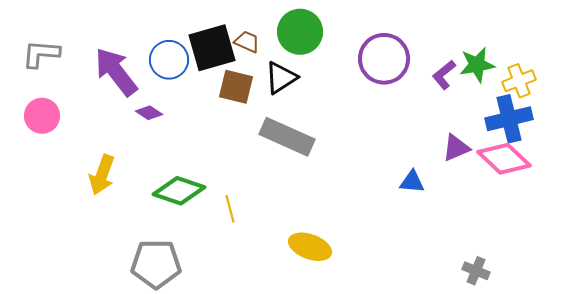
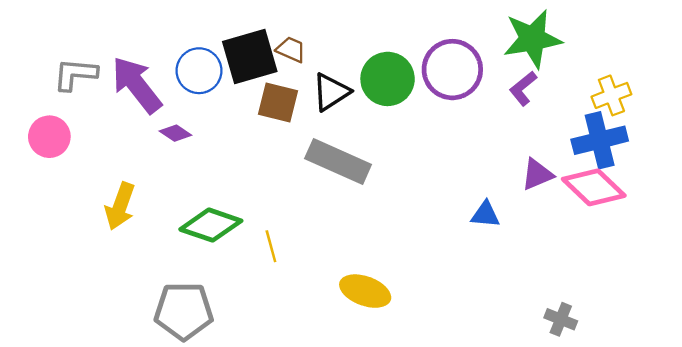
green circle: (300, 32) -> (388, 79), moved
gray L-shape: (41, 54) -> (75, 74), moved
green star: (477, 65) -> (532, 39), moved, size x1.4

